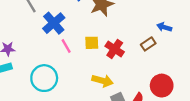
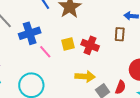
blue cross: (54, 23) -> (30, 33), turned 35
brown rectangle: (148, 44) -> (120, 34), turned -40

